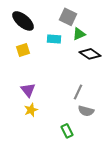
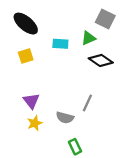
gray square: (68, 17) -> (105, 19), moved
gray semicircle: (86, 111) -> (65, 118), moved

